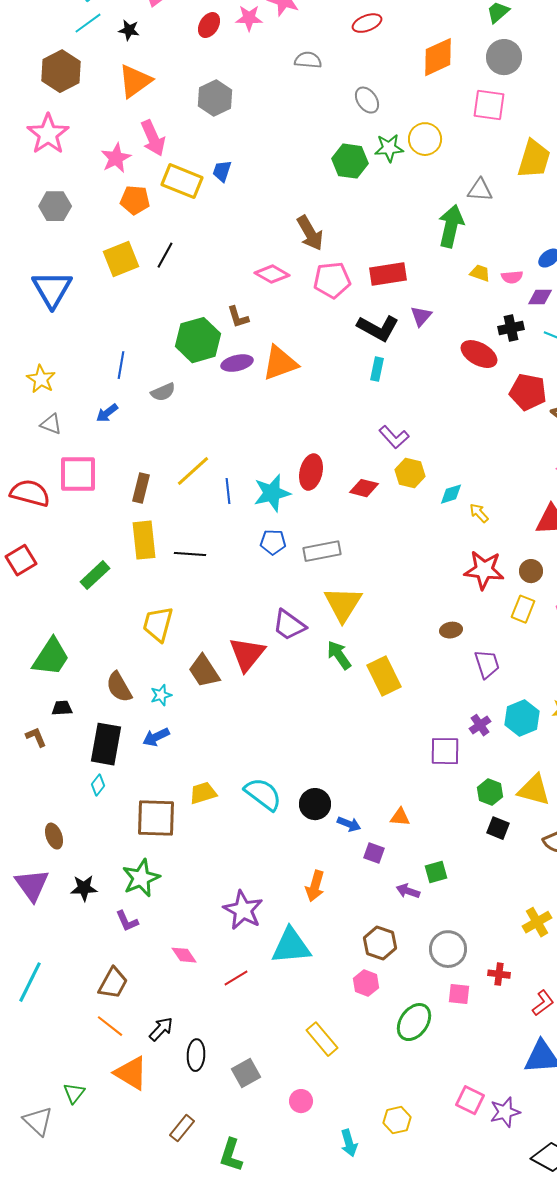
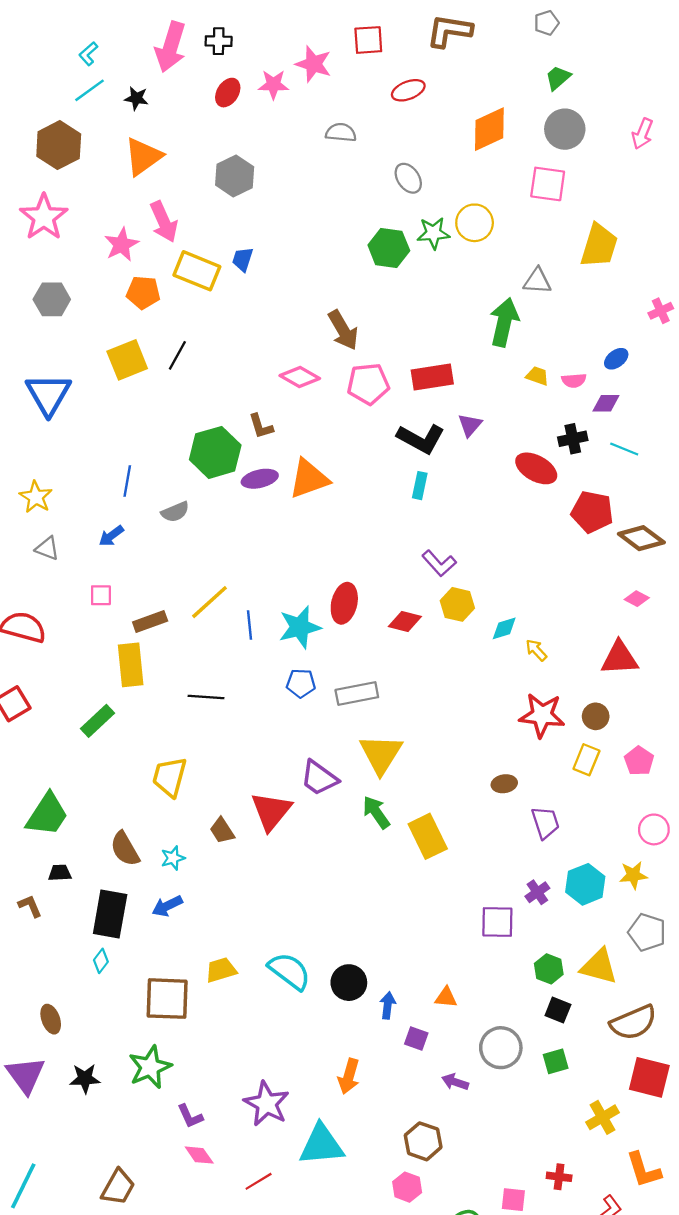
pink square: (78, 474) -> (101, 595), moved, size x0.5
brown rectangle: (141, 488) -> (150, 622), turned 56
yellow rectangle: (144, 540) -> (131, 665), moved
brown trapezoid: (204, 671) -> (222, 831), size x0.7
blue arrow: (349, 824) -> (388, 1005), turned -105
green square: (436, 872) -> (556, 1061), moved
purple L-shape: (127, 921) -> (190, 1116), moved
gray circle: (448, 949) -> (501, 1048), moved

